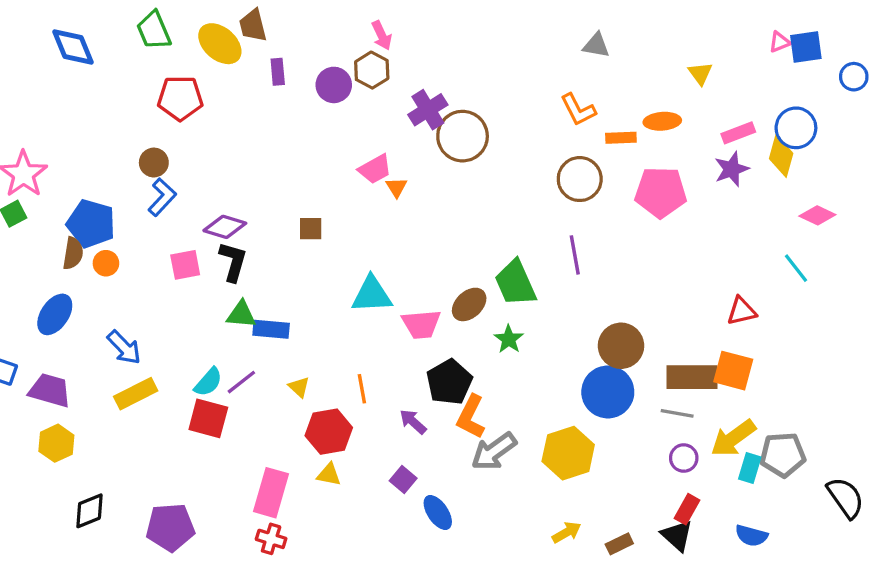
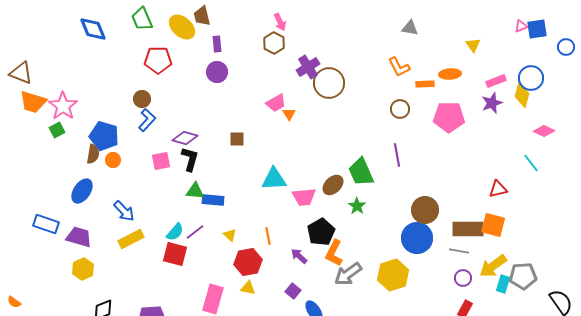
purple circle: (334, 85) -> (217, 72), moved
brown circle: (580, 179) -> (400, 109), size x0.7

